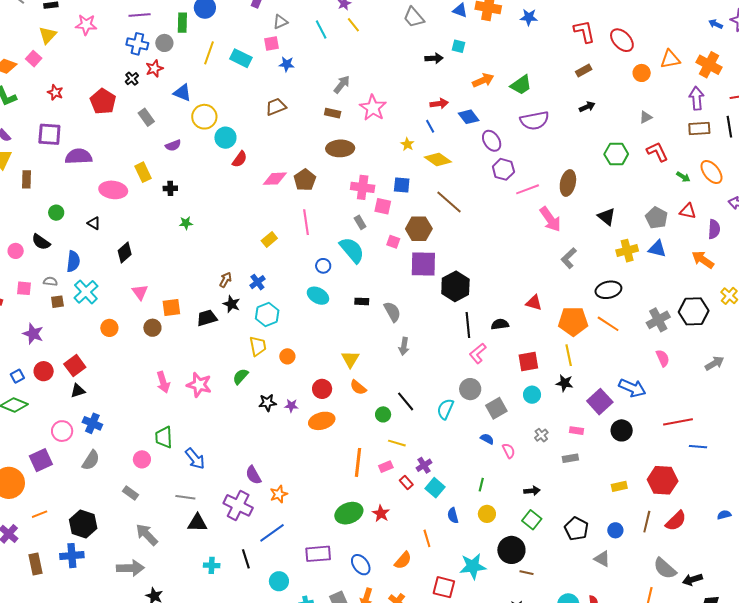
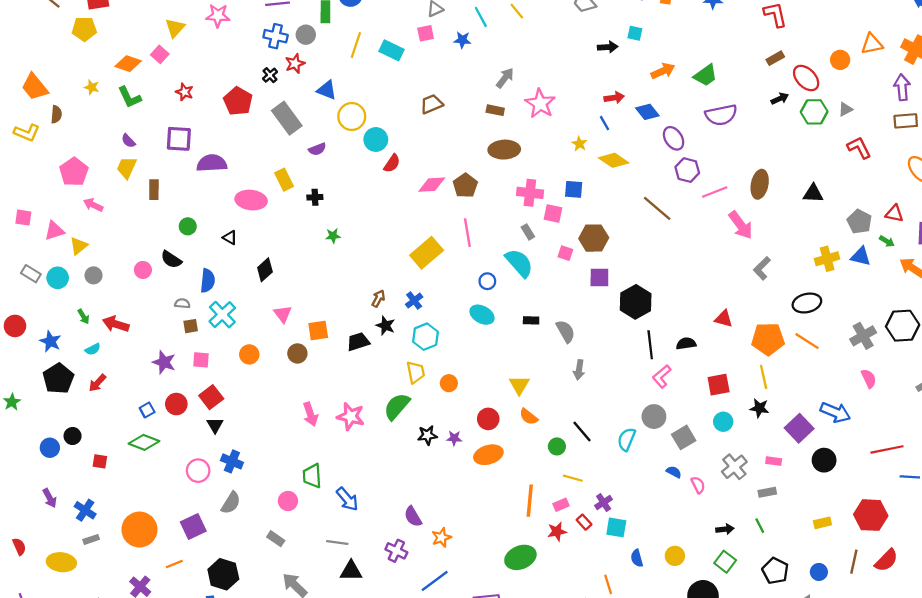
red ellipse: (622, 40) -> (806, 78), moved
blue star: (287, 64) -> (462, 40), moved
gray rectangle: (146, 117) -> (287, 118), size x1.6
green hexagon: (616, 154) -> (814, 112), moved
green arrow: (683, 177) -> (887, 241), moved
brown line: (449, 202) -> (657, 208), moved
black triangle: (607, 217) -> (813, 193), moved, turned -36
yellow rectangle: (269, 240) -> (427, 253), size x1.8
purple square: (423, 264) -> (599, 277), size x0.7
pink square: (24, 288) -> (201, 360), moved
green semicircle: (241, 376) -> (397, 406), size x1.5
black triangle: (78, 391) -> (215, 425), turned -42
gray cross: (541, 435) -> (734, 467), size x1.6
purple square: (41, 460) -> (193, 526), moved
green line: (481, 485) -> (760, 526), moved, turned -40
cyan square: (435, 488) -> (616, 527), turned -30
purple cross: (238, 505) -> (396, 551), size x0.7
red star: (381, 513) -> (557, 532), moved, turned 30

